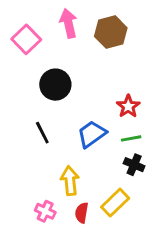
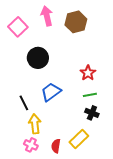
black line: (42, 133) -> (24, 103), moved
blue trapezoid: (92, 134) -> (51, 92), moved
yellow arrow: (70, 181) -> (35, 124), moved

